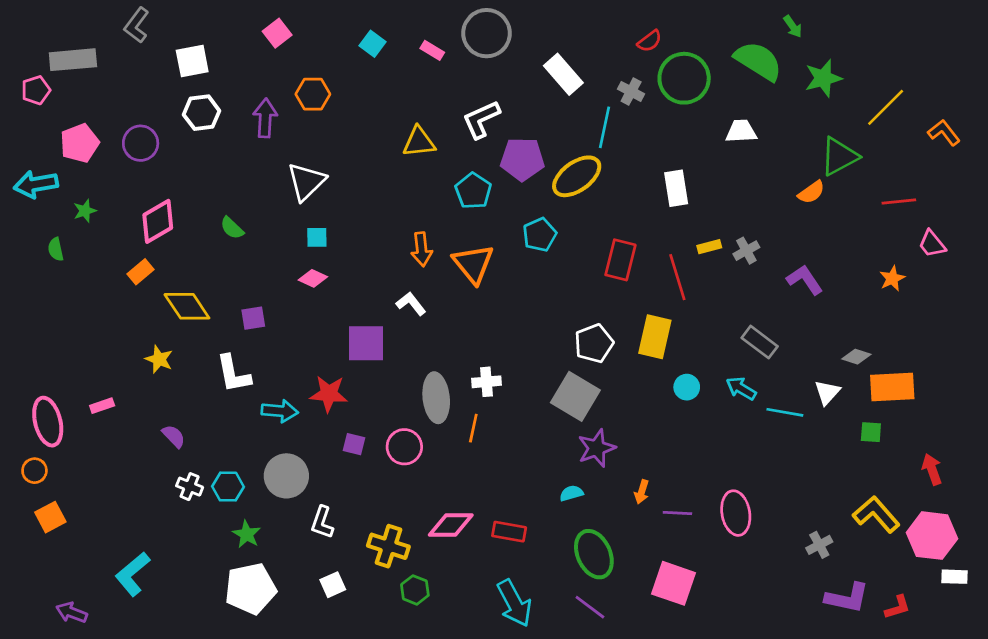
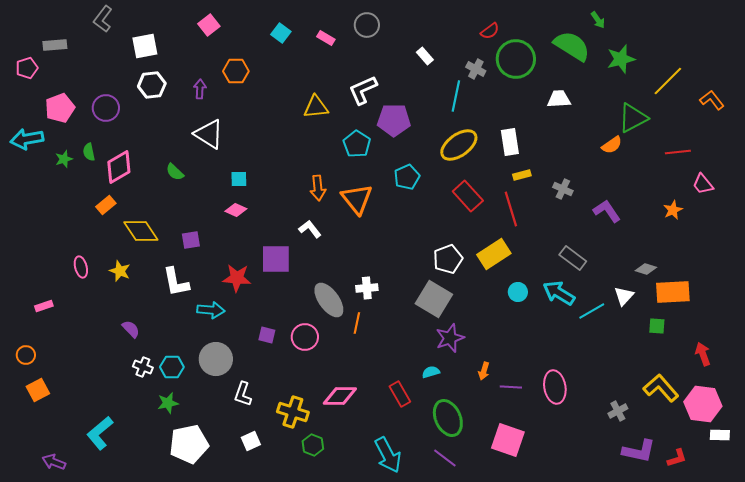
gray circle: (487, 33) -> (367, 25), size x0.7
gray rectangle: (73, 60) -> (55, 45), size x0.7
white rectangle: (563, 74) -> (425, 56), size x0.6
purple arrow: (265, 118) -> (200, 89), size x0.7
yellow ellipse: (577, 176) -> (459, 145), moved
white triangle: (306, 182) -> (209, 134), moved, turned -44
yellow rectangle: (709, 247) -> (522, 175), moved
green semicircle: (56, 249) -> (89, 152), moved
gray cross: (746, 251) -> (563, 189), turned -36
red rectangle: (620, 260) -> (468, 196), turned -56
yellow rectangle: (655, 337) -> (494, 254), turned 44
cyan arrow: (741, 388) -> (559, 293), size x1.4
red star: (329, 394) -> (237, 278), moved
gray ellipse: (436, 398) -> (329, 300), turned -30
pink rectangle: (102, 406) -> (44, 306), moved
cyan line: (785, 412) -> (592, 311), turned -40
pink ellipse: (48, 422) -> (81, 267), moved, size x0.6
red rectangle: (509, 532) -> (400, 394), moved, turned 50
green star: (247, 534) -> (168, 403), moved, turned 30

